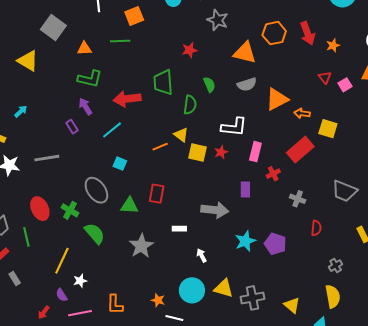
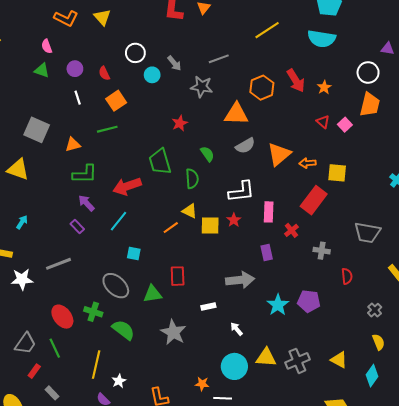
yellow semicircle: (333, 296) -> (379, 342), size x0.7

